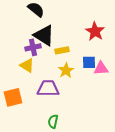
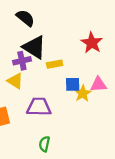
blue square: (89, 62) -> (73, 84), moved
yellow star: (66, 70) -> (83, 93), moved

